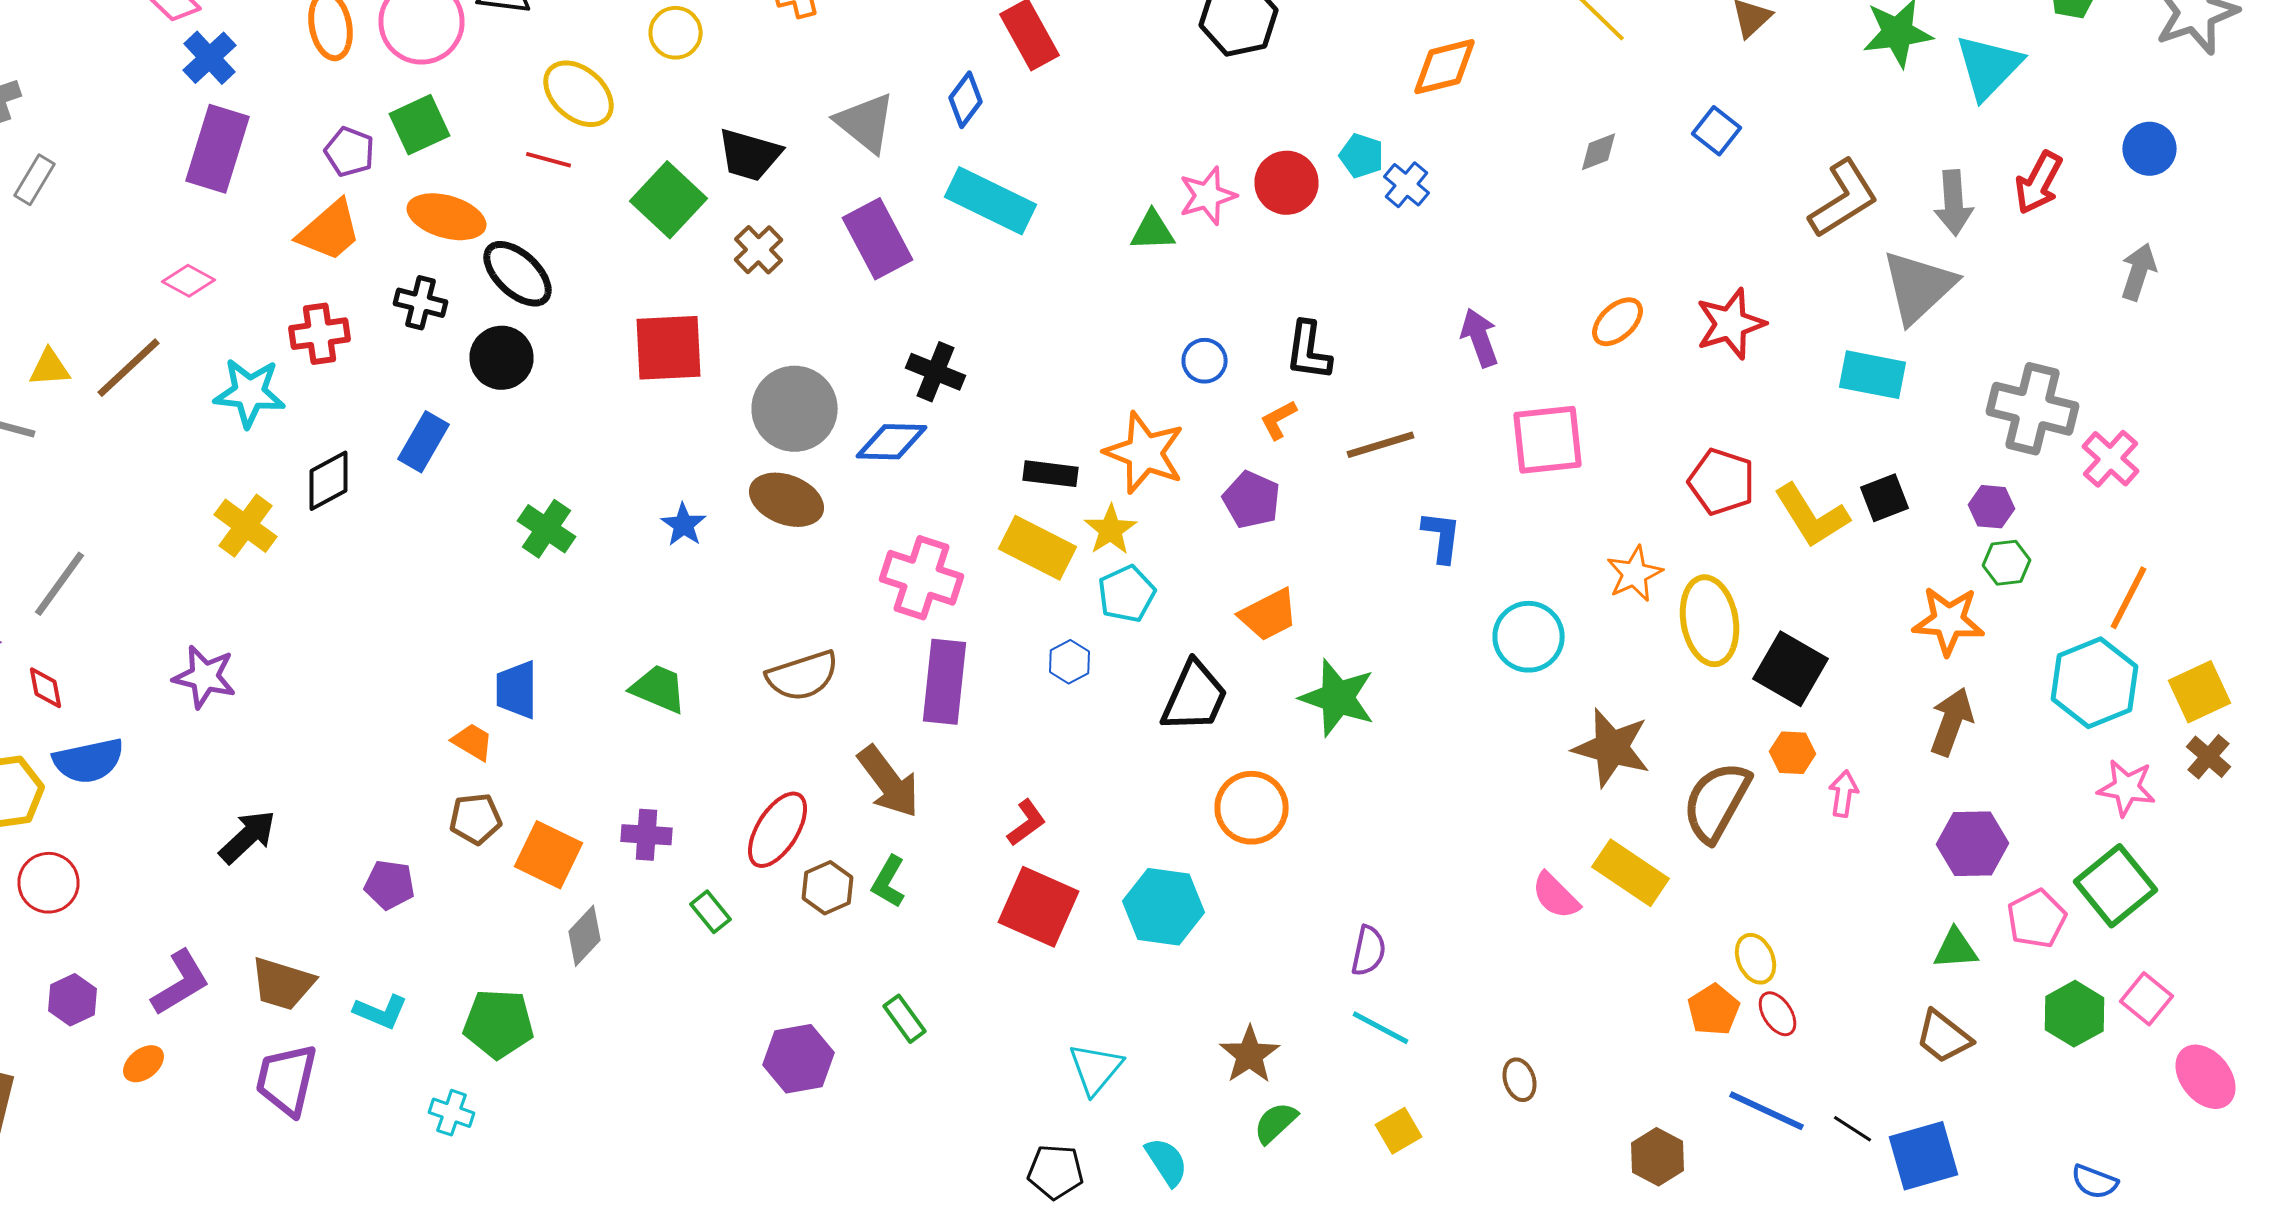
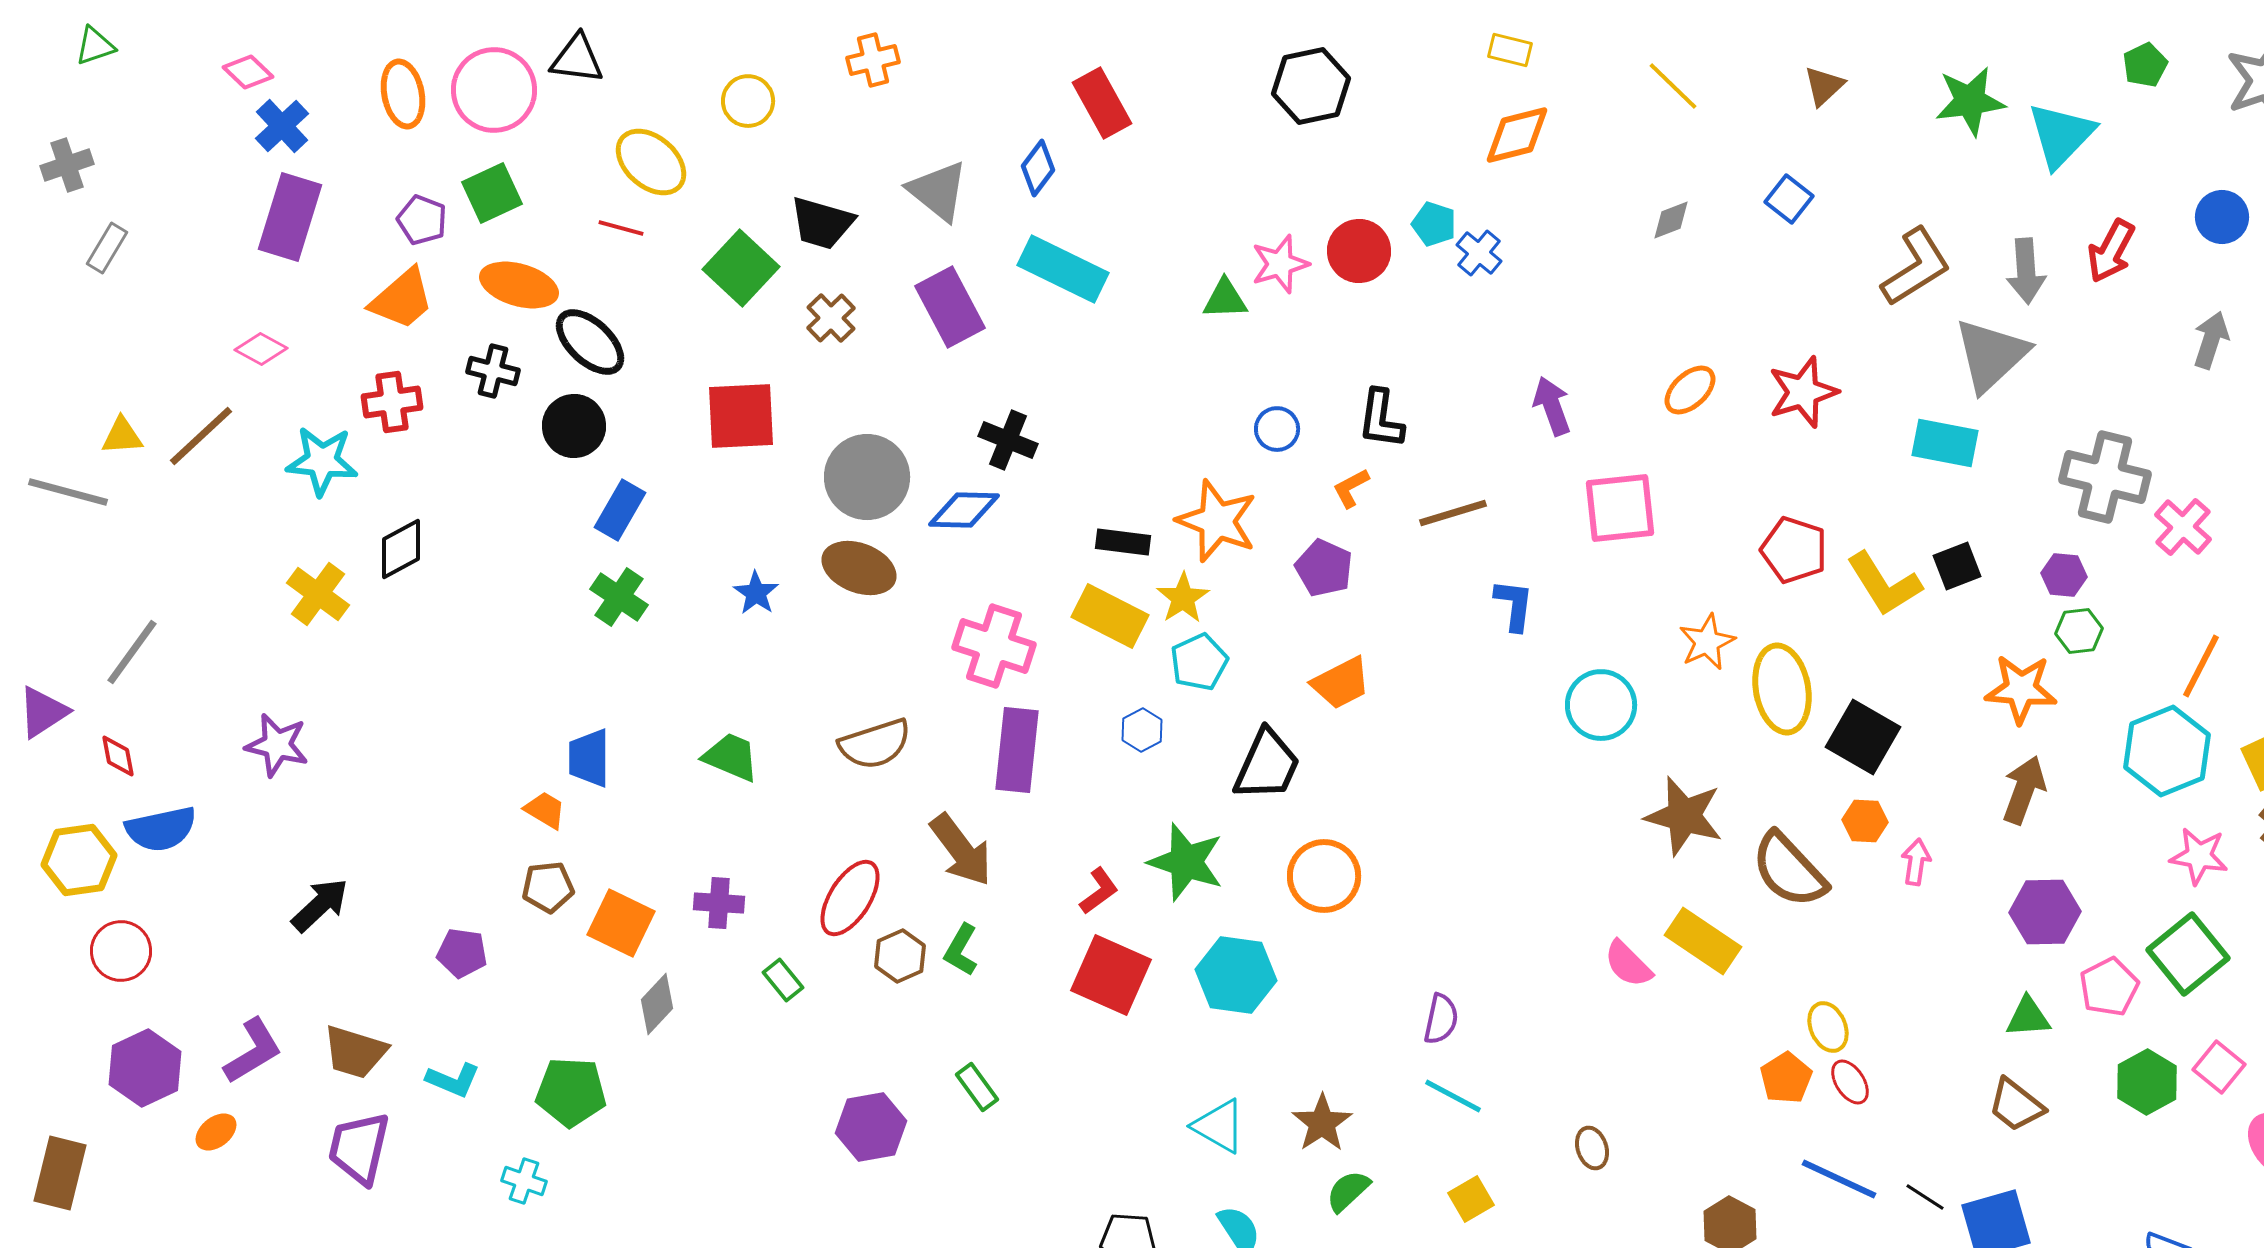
blue rectangle: (424, 442) -> (620, 510), moved
green star: (1338, 698) -> (1186, 862), moved
brown semicircle: (1716, 802) -> (1789, 870), turned -72
purple hexagon: (72, 1000) -> (145, 1068), size x1.5
cyan triangle: (1096, 1069) -> (1219, 1126), moved, turned -40

